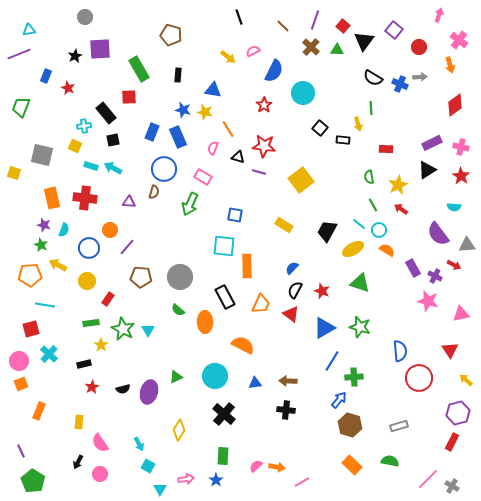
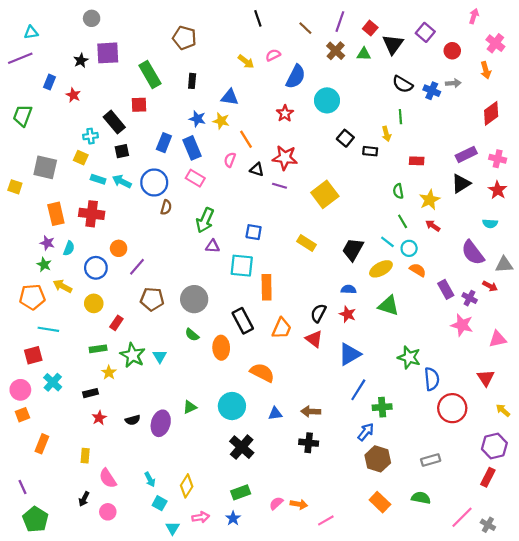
blue circle: (164, 169) -> (154, 182), moved
pink rectangle: (203, 177) -> (195, 178), moved
purple triangle: (129, 202) -> (213, 246), moved
blue semicircle: (292, 268) -> (349, 289), moved, turned 48
green star: (360, 327) -> (409, 357), moved
yellow diamond: (179, 430) -> (187, 486), moved
green rectangle: (223, 456) -> (241, 492), turned 66

